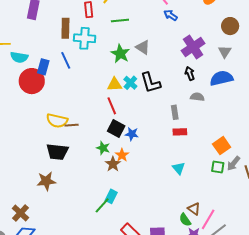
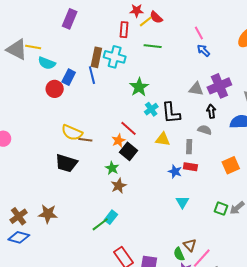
brown rectangle: (65, 28) -> (96, 57), moved
gray triangle: (143, 47) -> (196, 89), moved, turned -35
green star: (120, 54) -> (139, 87), moved
red circle: (32, 81) -> (55, 89), size x0.7
yellow triangle: (115, 84) -> (163, 139), moved
gray semicircle: (197, 97) -> (205, 130), moved
red line: (112, 106) -> (129, 128), turned -36
blue star: (132, 134) -> (175, 171), moved
orange square: (222, 146) -> (231, 165), moved
orange star: (122, 155) -> (118, 141), moved
brown star: (46, 181) -> (48, 214), moved

